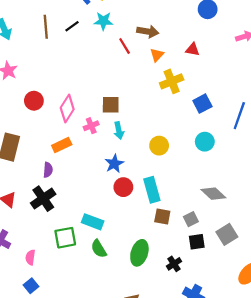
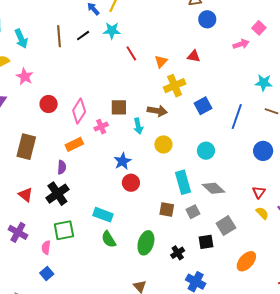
brown arrow: (148, 31) -> (157, 111), moved
cyan arrow: (119, 131) -> (138, 126), moved
cyan circle: (205, 142) -> (206, 151), moved
cyan rectangle: (152, 190) -> (183, 182), moved
green square: (65, 238) -> (64, 230), moved
black square: (197, 242) -> (206, 242), moved

